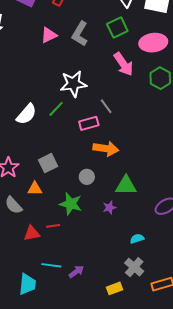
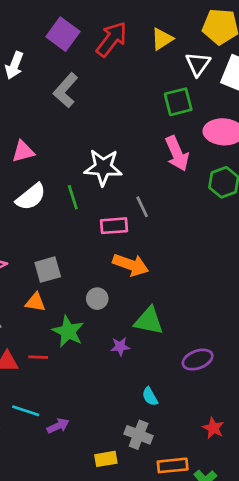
gray L-shape: (80, 34) -> (66, 90), moved
pink triangle: (49, 35) -> (23, 151), moved
green line: (56, 109) -> (73, 197), turned -72
orange triangle: (35, 189) -> (35, 302), moved
cyan semicircle: (137, 239) -> (150, 396), turned -112
gray cross: (134, 267) -> (139, 435), turned -30

